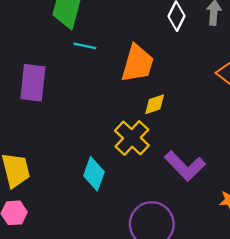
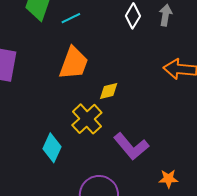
cyan line: (85, 46) -> (71, 18), moved, turned -42
orange trapezoid: (138, 63) -> (74, 63), moved

